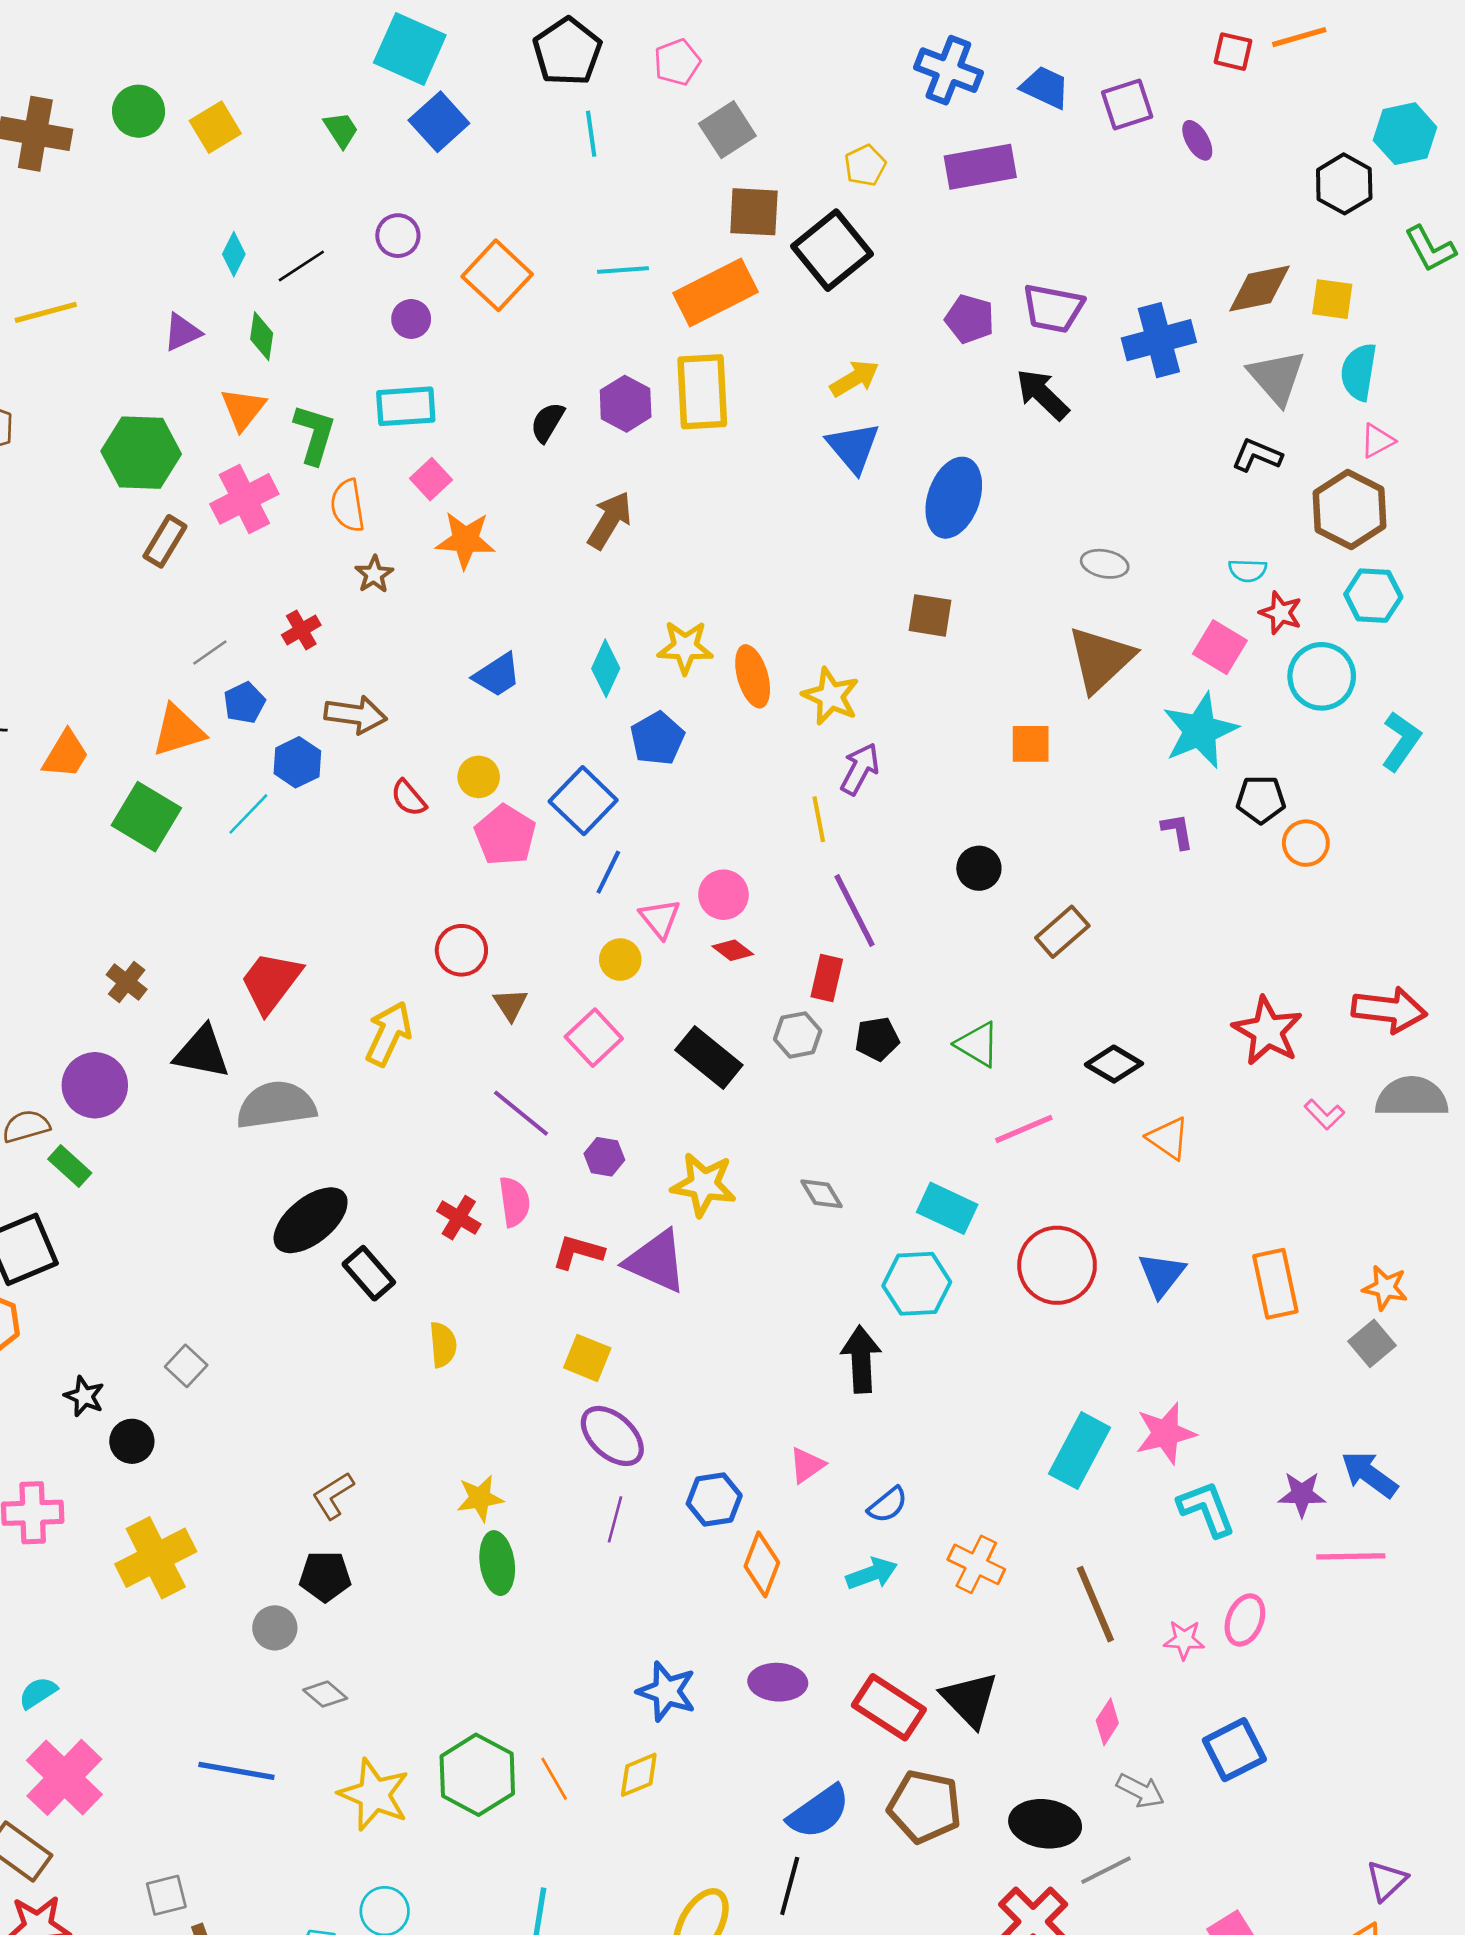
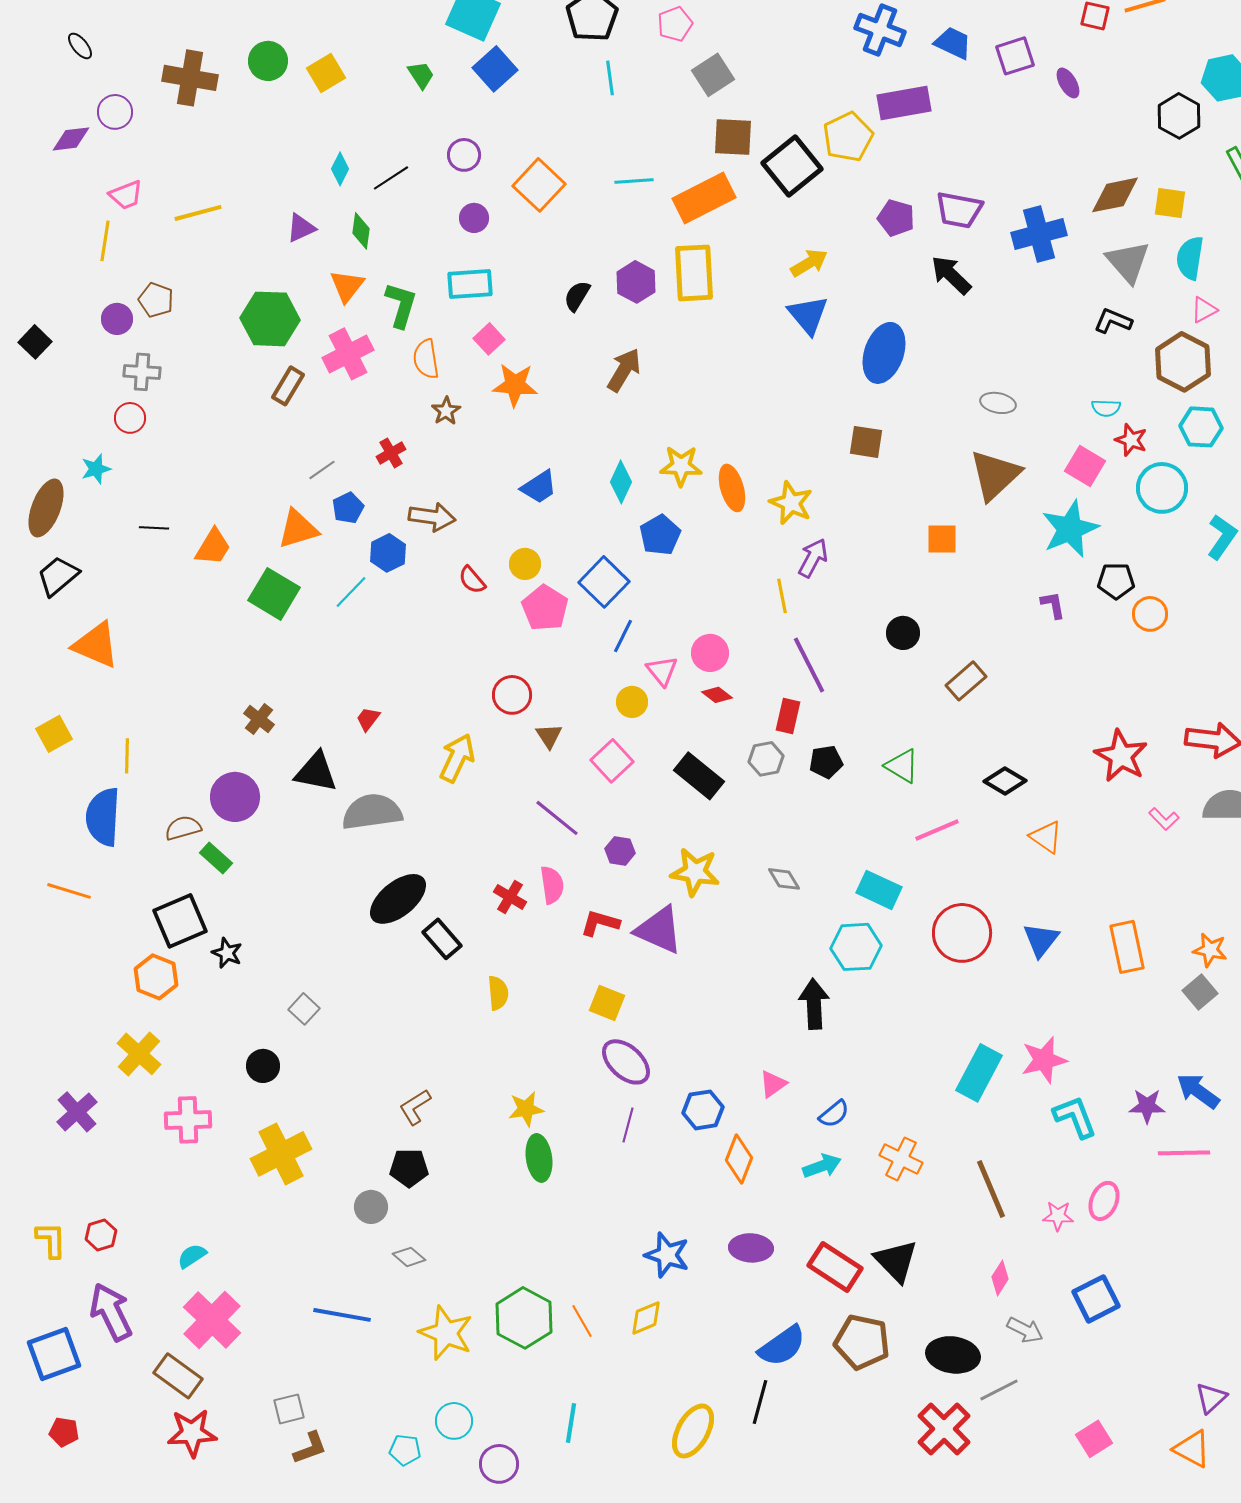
yellow pentagon: (865, 165) -> (848, 137), moved, size x1.6
red trapezoid: (271, 982) -> (368, 719), size x0.5
black star: (84, 1396) -> (227, 953), moved

